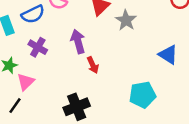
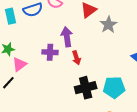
purple cross: (38, 47) -> (50, 52), moved, turned -35
black cross: (77, 107) -> (86, 88), moved

